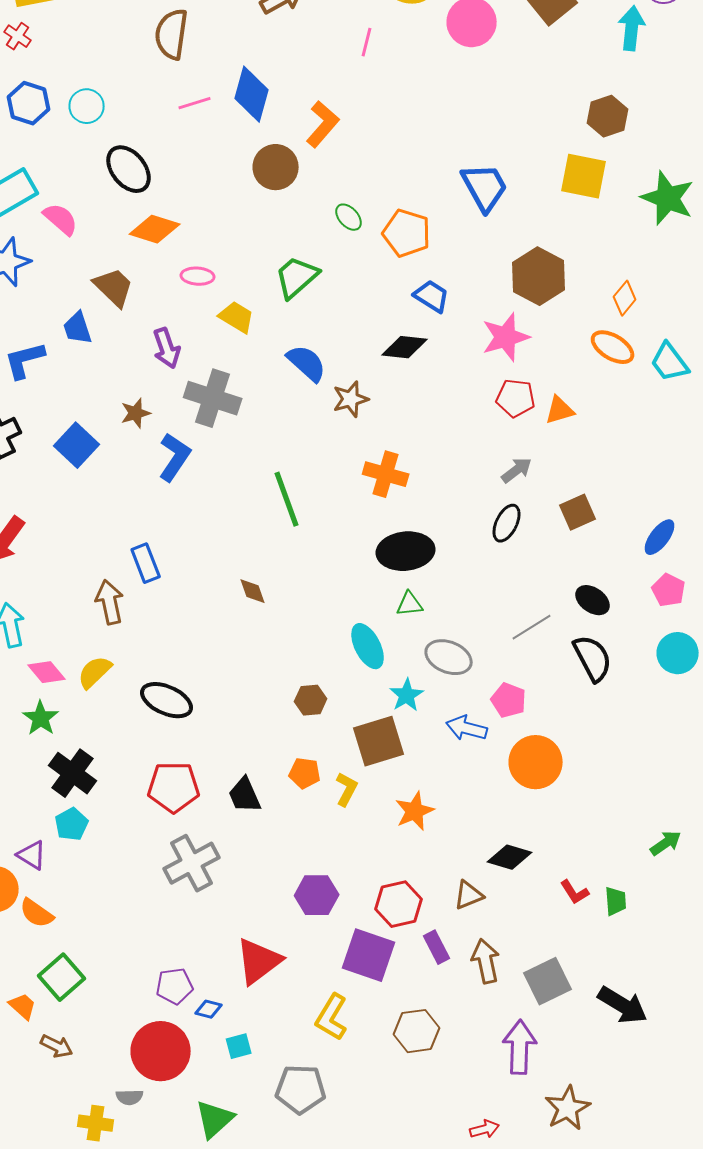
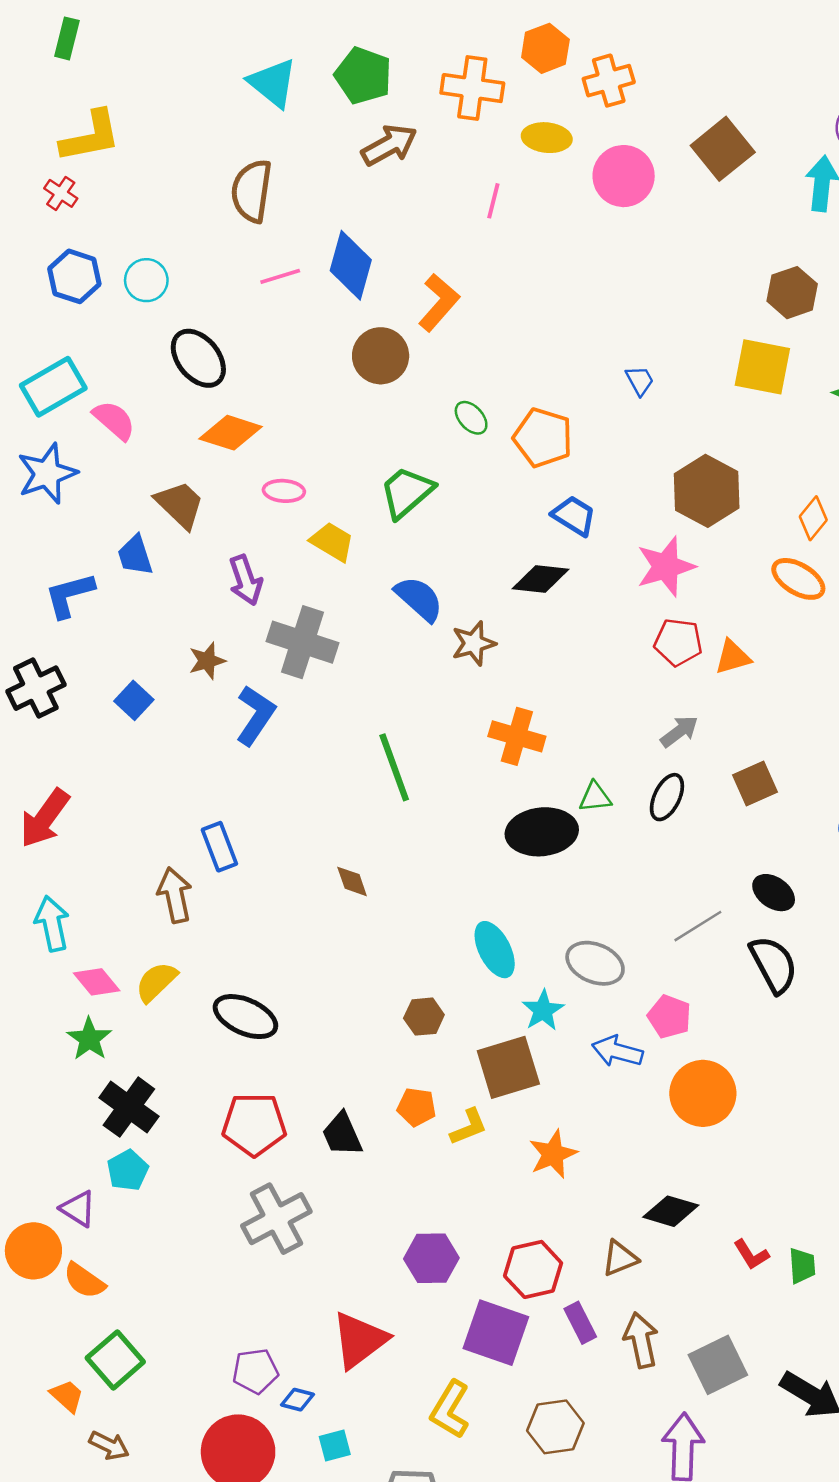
blue trapezoid: (485, 187) -> (640, 381), size x0.5
blue square: (77, 445) -> (134, 700), size x0.7
green triangle: (410, 604) -> (595, 797), moved
yellow L-shape: (347, 789) -> (469, 1127), turned 40

